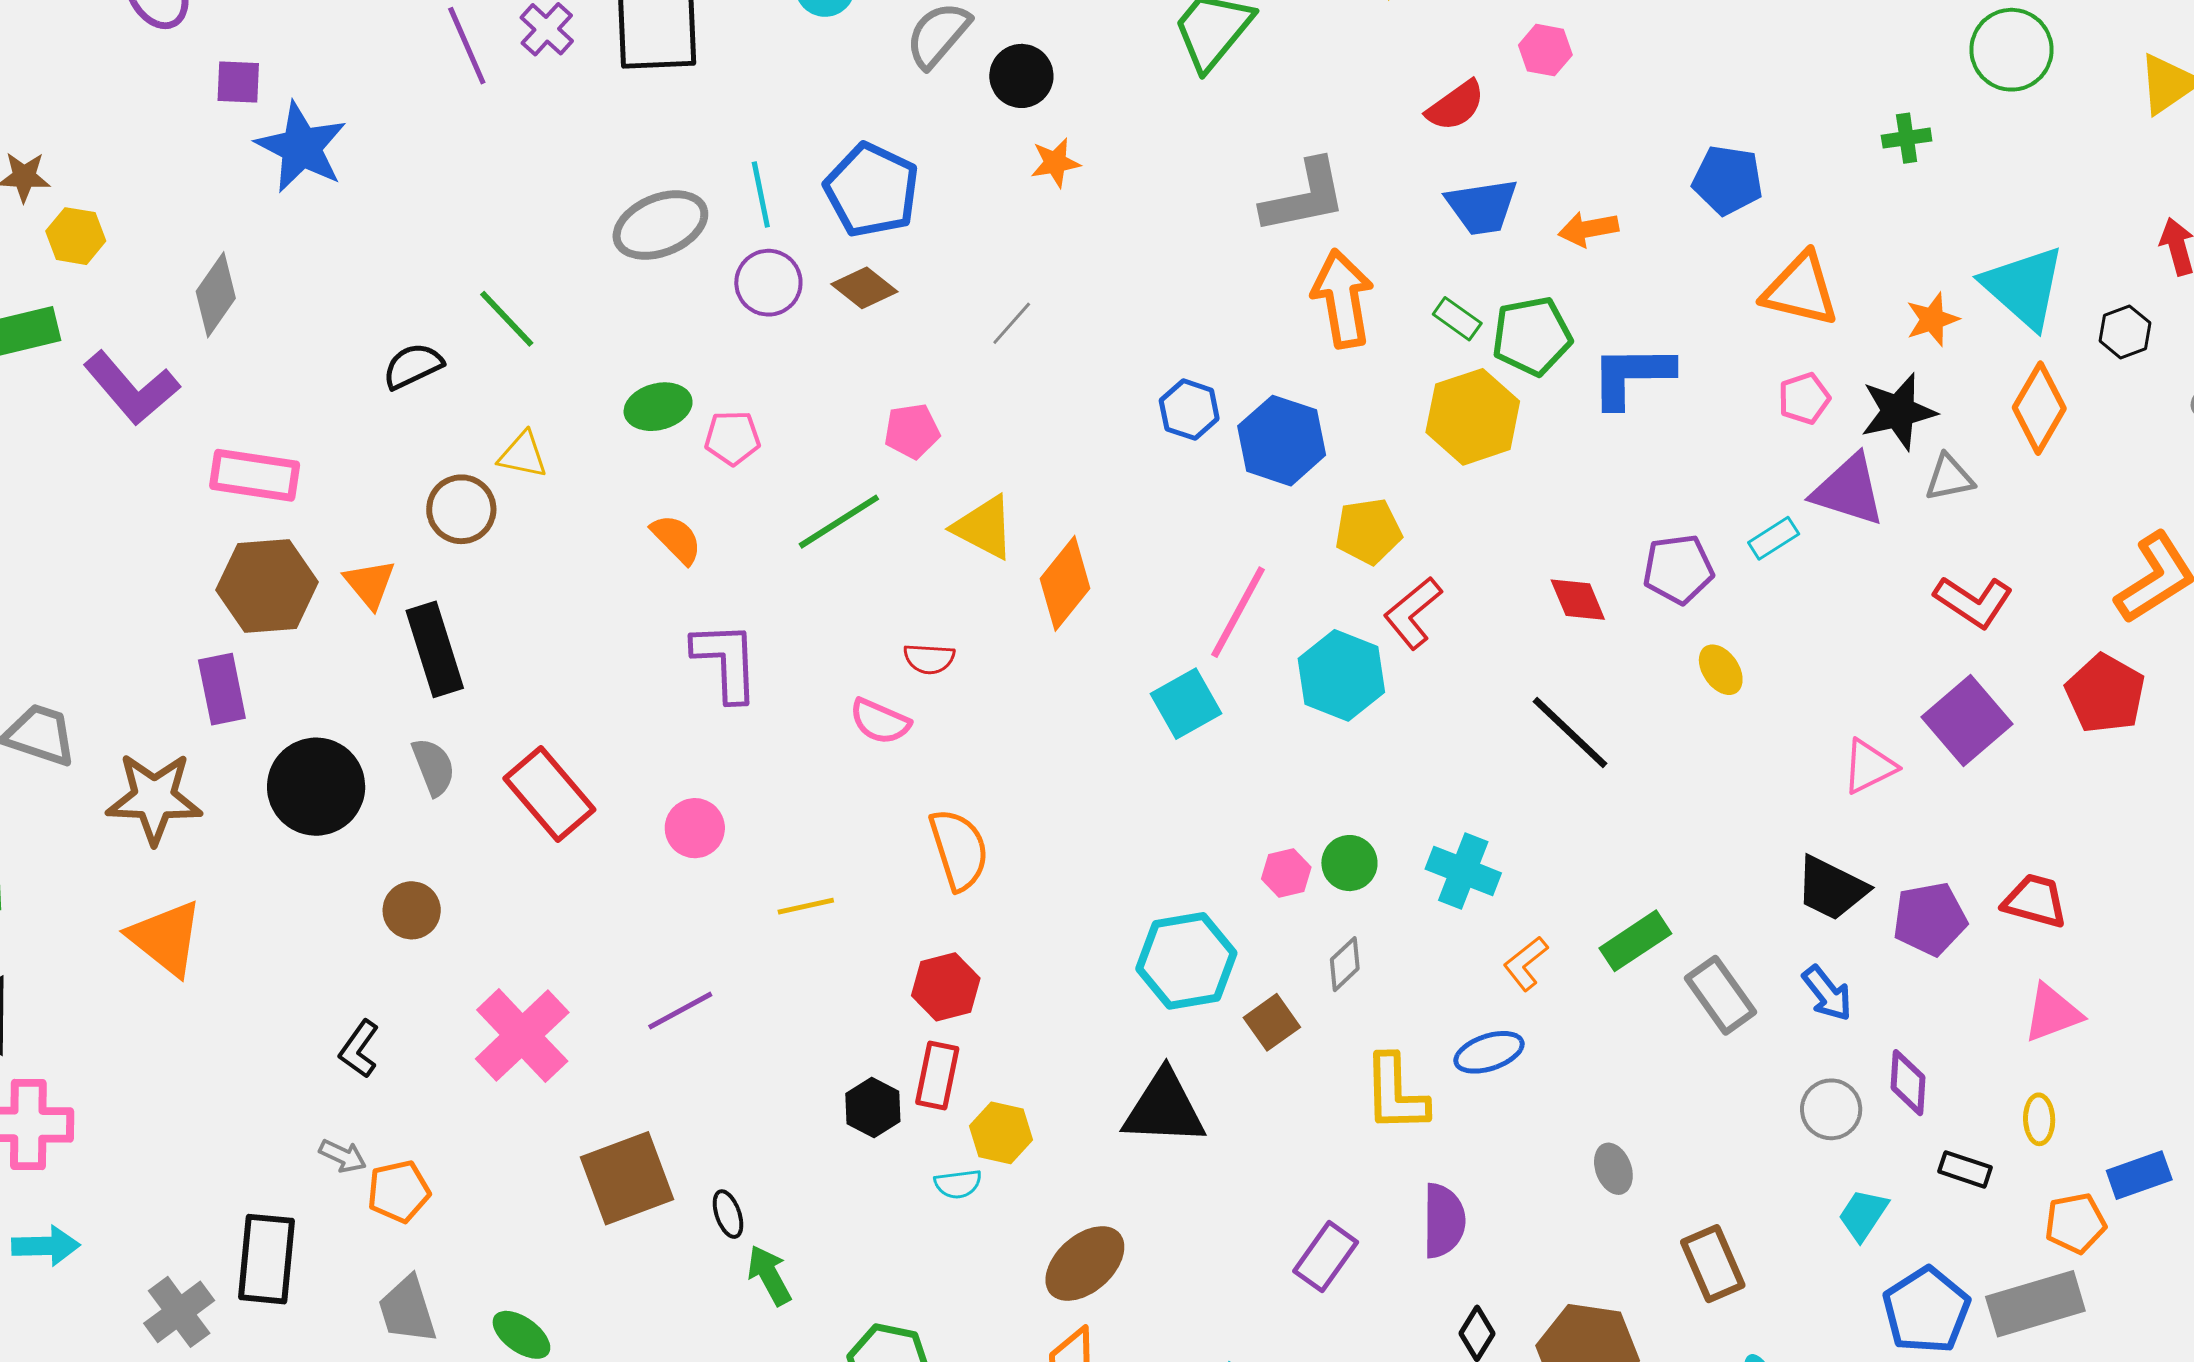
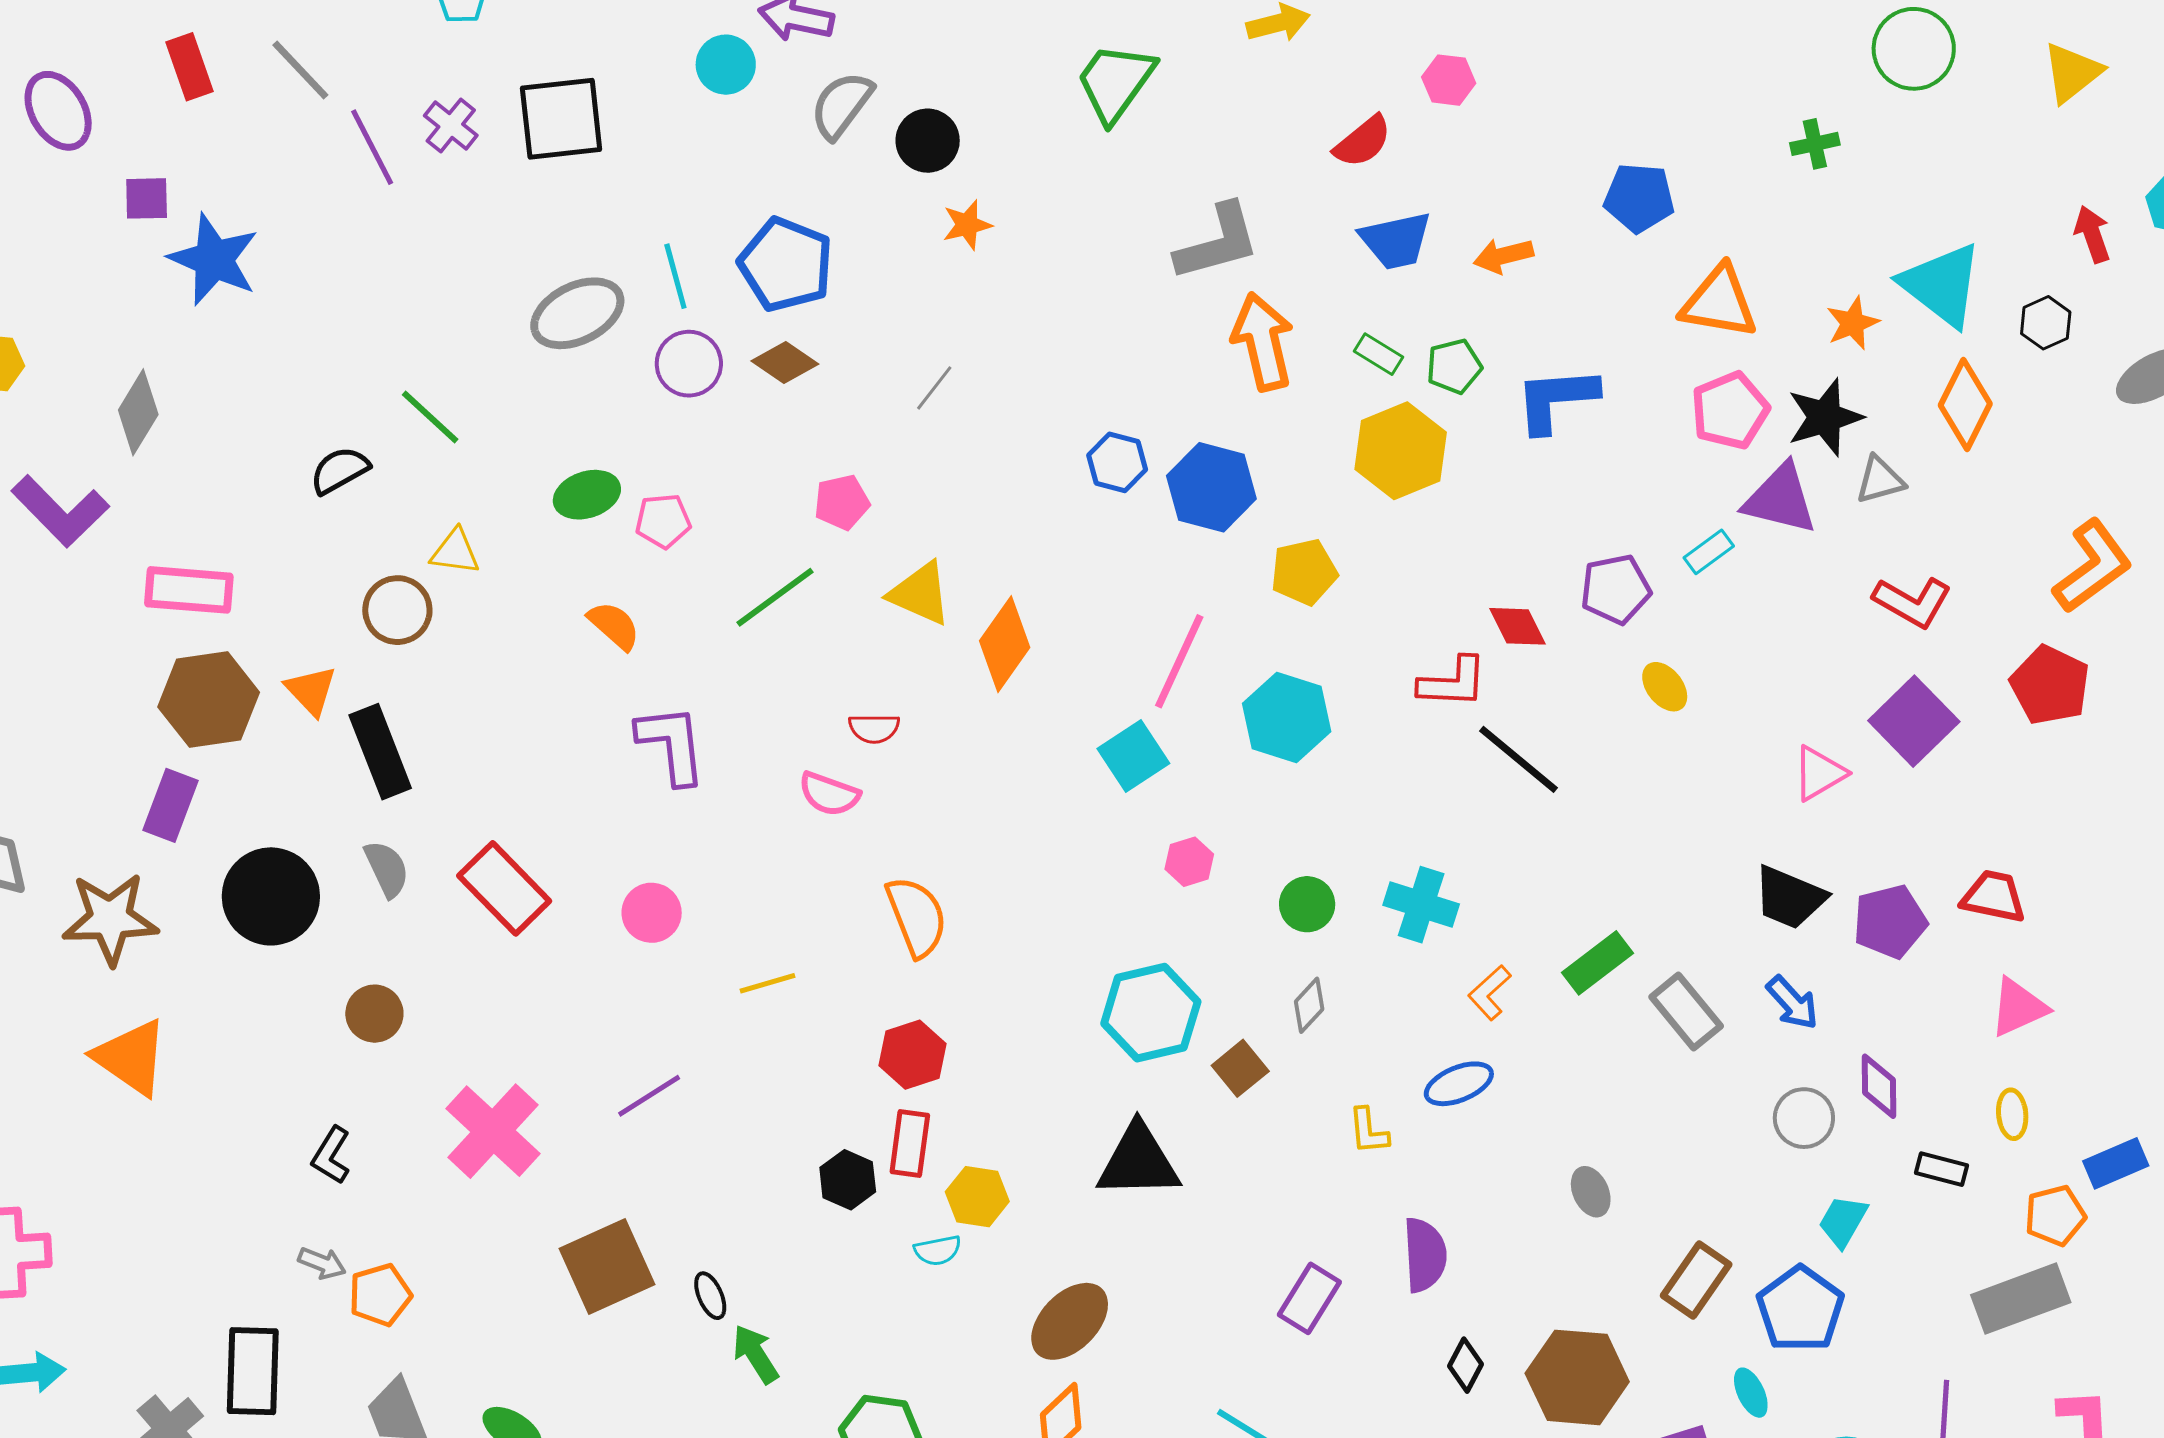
green pentagon: (1532, 336) -> (1454, 366), size x0.7
pink pentagon: (1804, 398) -> (1730, 411), size x1.5
red L-shape: (1413, 613) -> (1453, 682), moved, turned -134
purple rectangle: (222, 689) -> (171, 805), turned 36
pink hexagon: (1286, 873) -> (1189, 862), moved
yellow L-shape: (1396, 1094) -> (1368, 1131), size x0.6
brown rectangle: (1713, 1264) -> (1696, 1280), turned 62
blue pentagon: (1926, 1310) -> (1800, 1309), moved

